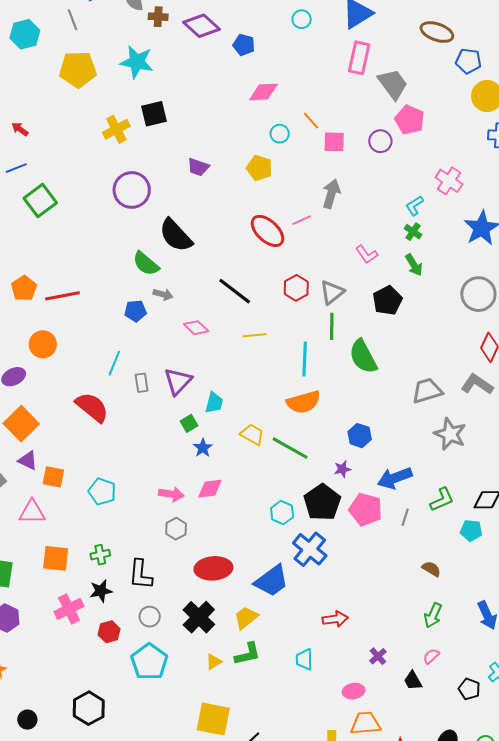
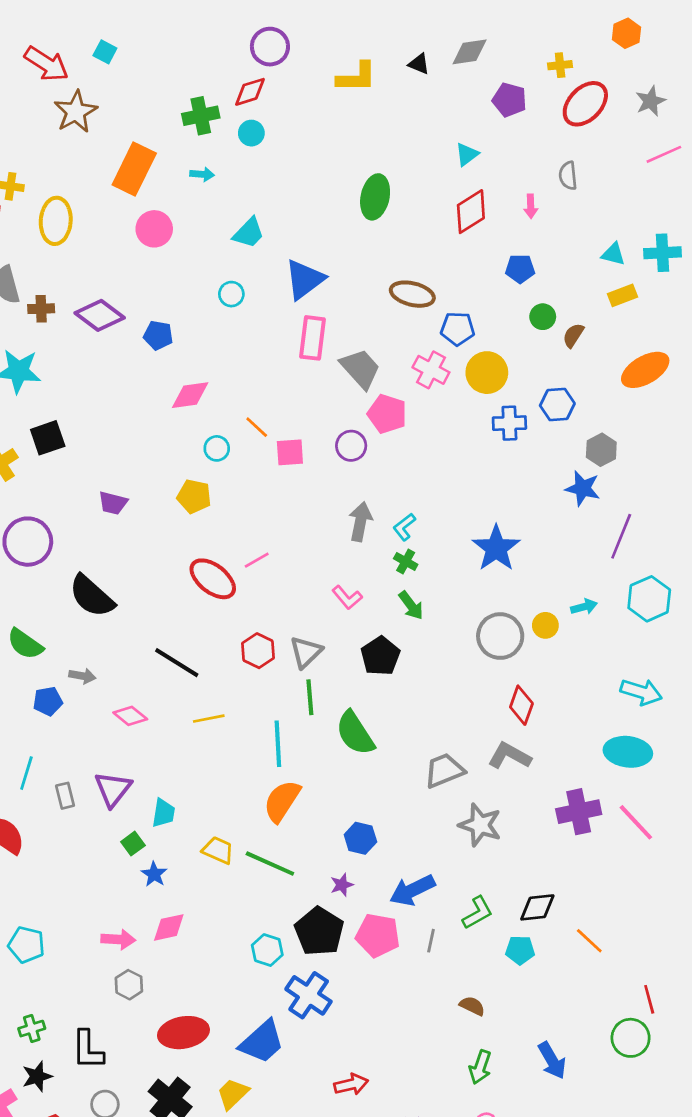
pink cross: (449, 181) -> (431, 370), moved
gray arrow: (331, 194) -> (360, 522), moved
green semicircle: (146, 264) -> (25, 644), moved
orange semicircle: (304, 402) -> (282, 801), turned 144

